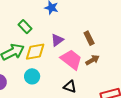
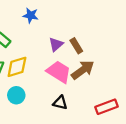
purple triangle: (57, 40) -> (56, 44), moved
brown arrow: (93, 60) -> (83, 70), size x1.5

